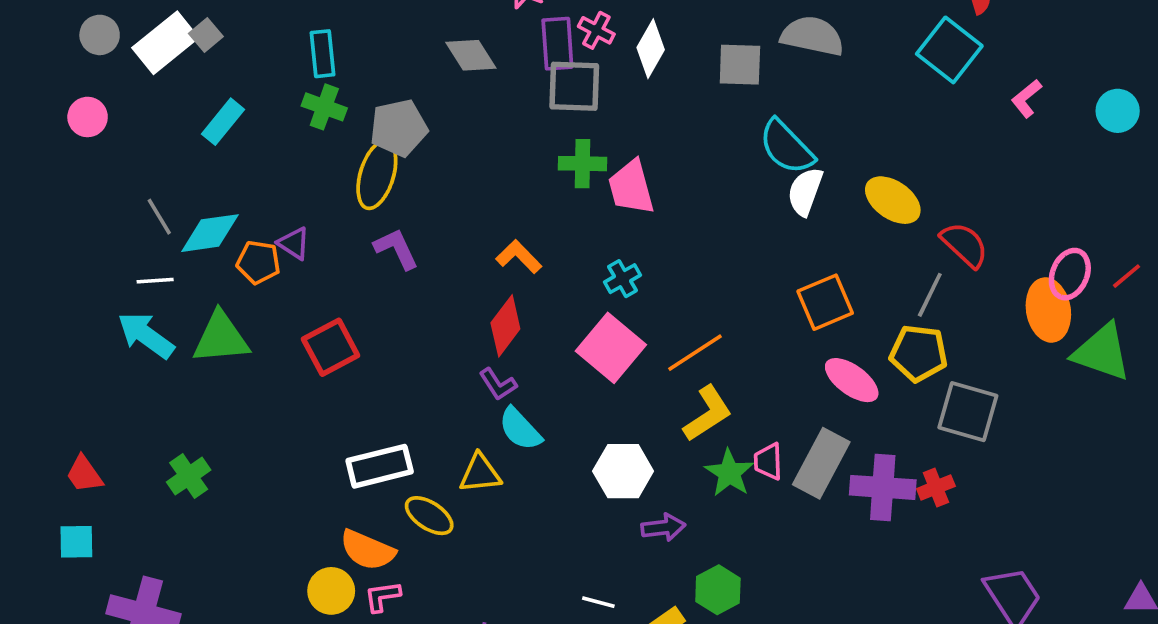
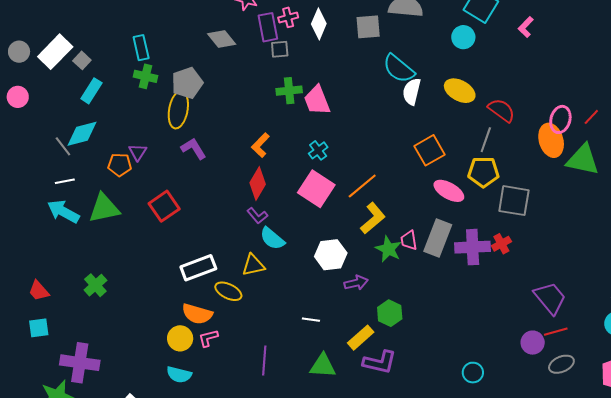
pink cross: (596, 30) -> (288, 17), turned -36
gray square: (206, 35) -> (82, 60), moved
gray square: (574, 86) -> (280, 49), size x0.6
cyan circle: (1118, 111) -> (463, 37), moved
cyan diamond: (210, 233) -> (82, 134), moved
purple triangle: (294, 243) -> (138, 152), turned 36
orange L-shape: (519, 257) -> (261, 145), turned -85
white line: (598, 602) -> (311, 320), moved

